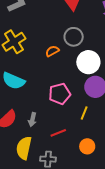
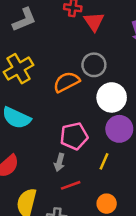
orange semicircle: (52, 51) -> (66, 82), size x1.5
gray arrow: (32, 120) -> (59, 162), moved

